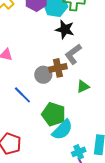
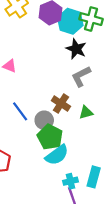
brown cross: (58, 68) -> (61, 104), moved, turned 36
gray circle: (43, 75) -> (44, 120), moved

